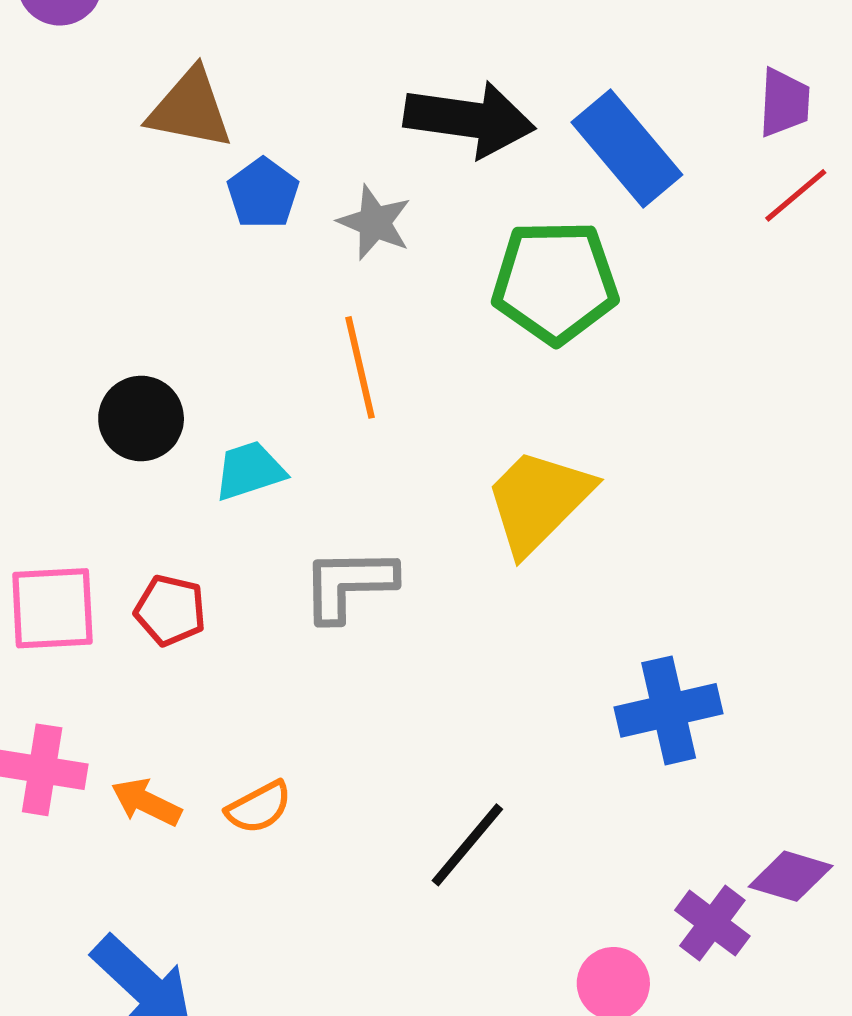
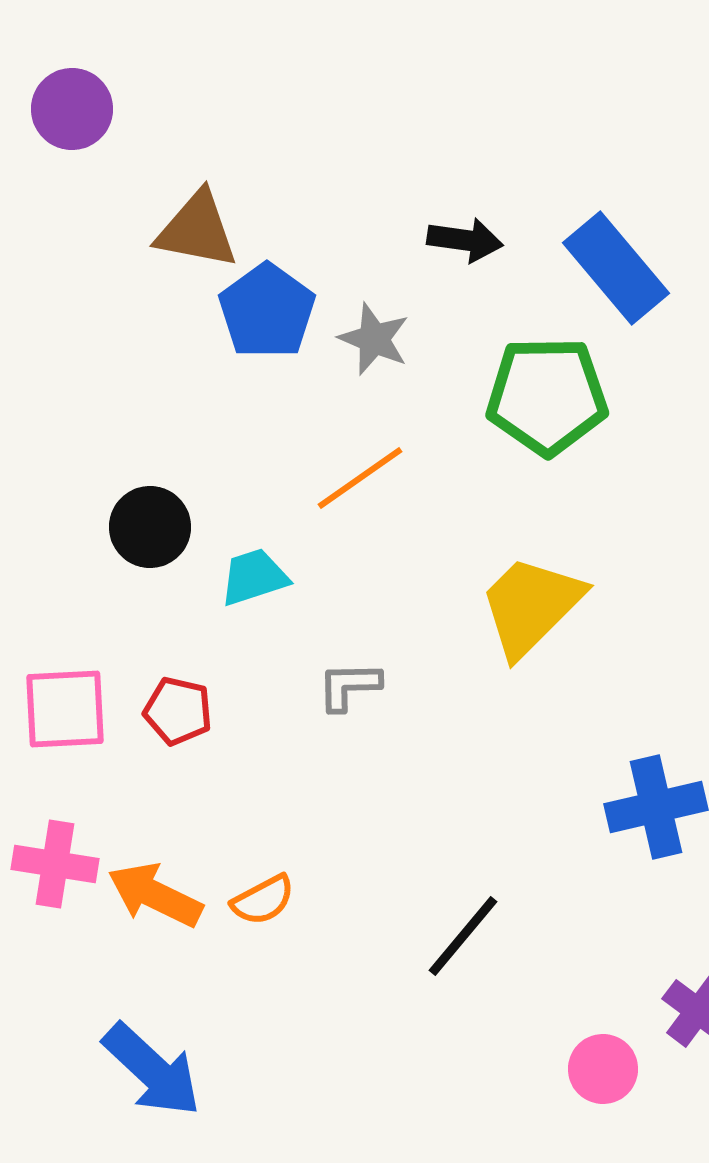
black arrow: (469, 119) -> (465, 240), size x0.6
blue pentagon: (263, 193) -> (267, 311), size x1.4
orange line: (360, 367) -> (360, 478), turned 68
gray L-shape: (349, 584) -> (349, 686), size x0.7
orange arrow: (146, 802) -> (155, 895), size x1.4

